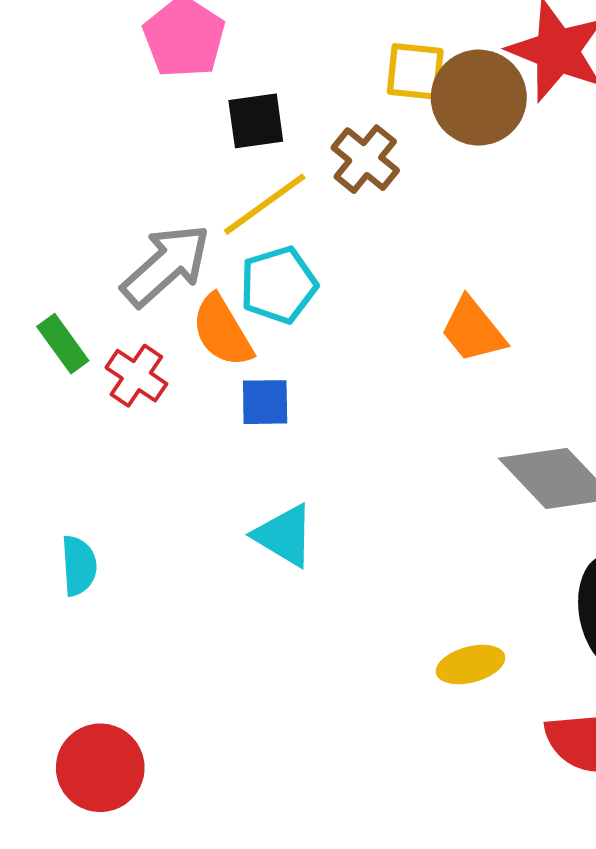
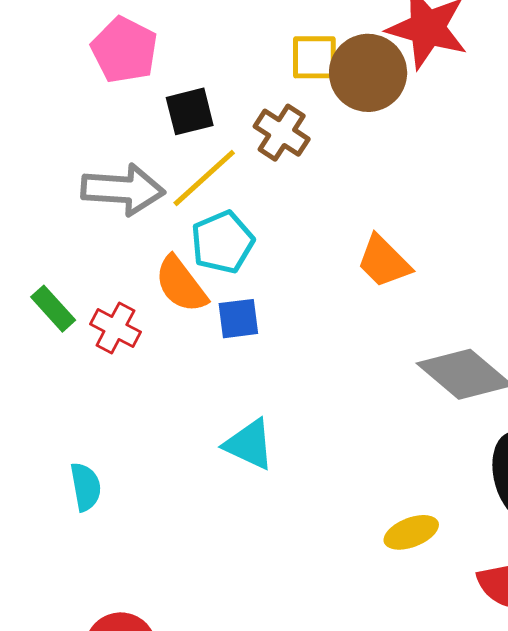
gray arrow: (166, 265) -> (123, 190), moved, turned 52
blue square: (265, 402) -> (238, 319), moved

